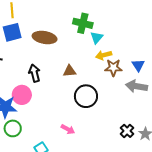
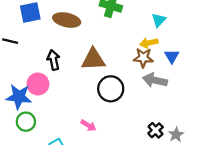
cyan triangle: (97, 37) -> (159, 20), moved
yellow arrow: (104, 55) -> (149, 43), moved
brown triangle: (70, 71) -> (93, 59), size x1.6
gray arrow: (137, 86) -> (155, 80), moved

